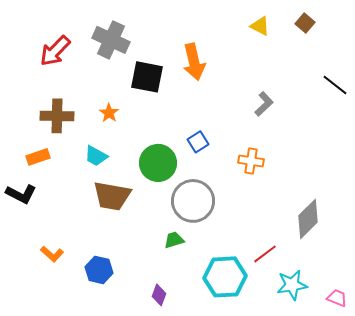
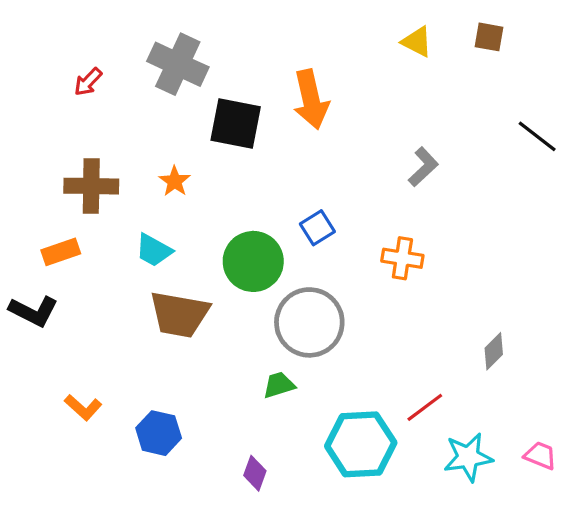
brown square: (305, 23) -> (489, 37), turned -30
red arrow: (55, 51) -> (88, 82), size x0.6
gray diamond: (308, 219) -> (494, 351), size x0.6
pink trapezoid: (337, 298) -> (540, 456), moved

